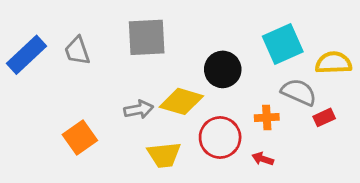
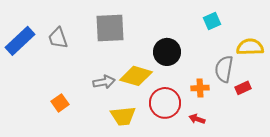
cyan square: (283, 44) -> (212, 21), moved, size x0.6
gray semicircle: (299, 92) -> (224, 69), turned -104
orange square: (80, 138) -> (60, 103), size x0.7

